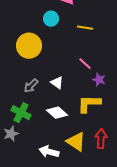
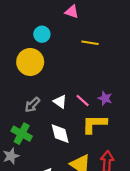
cyan circle: (51, 19) -> (42, 34), moved
pink line: (85, 64) -> (83, 100), moved
white diamond: (57, 113) -> (60, 134), turned 35

